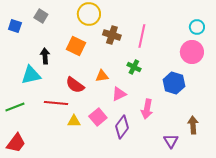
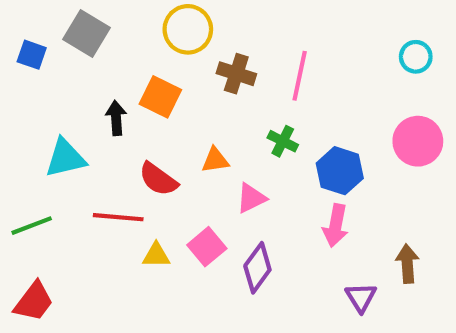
gray square: (41, 16) -> (87, 34), size x1.5
pink circle: (192, 52) -> (418, 141), moved
black arrow: (45, 56) -> (116, 118), moved
blue hexagon: (174, 83) -> (340, 171), moved
pink arrow: (147, 109) -> (336, 226), moved

